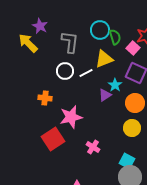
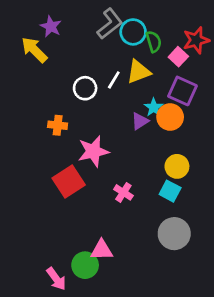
gray L-shape: (70, 42) -> (110, 24), moved, turned 45
white line: (86, 73) -> (114, 80), moved, turned -32
orange circle: (135, 103) -> (170, 117), moved
cyan square: (127, 161) -> (170, 191), moved

